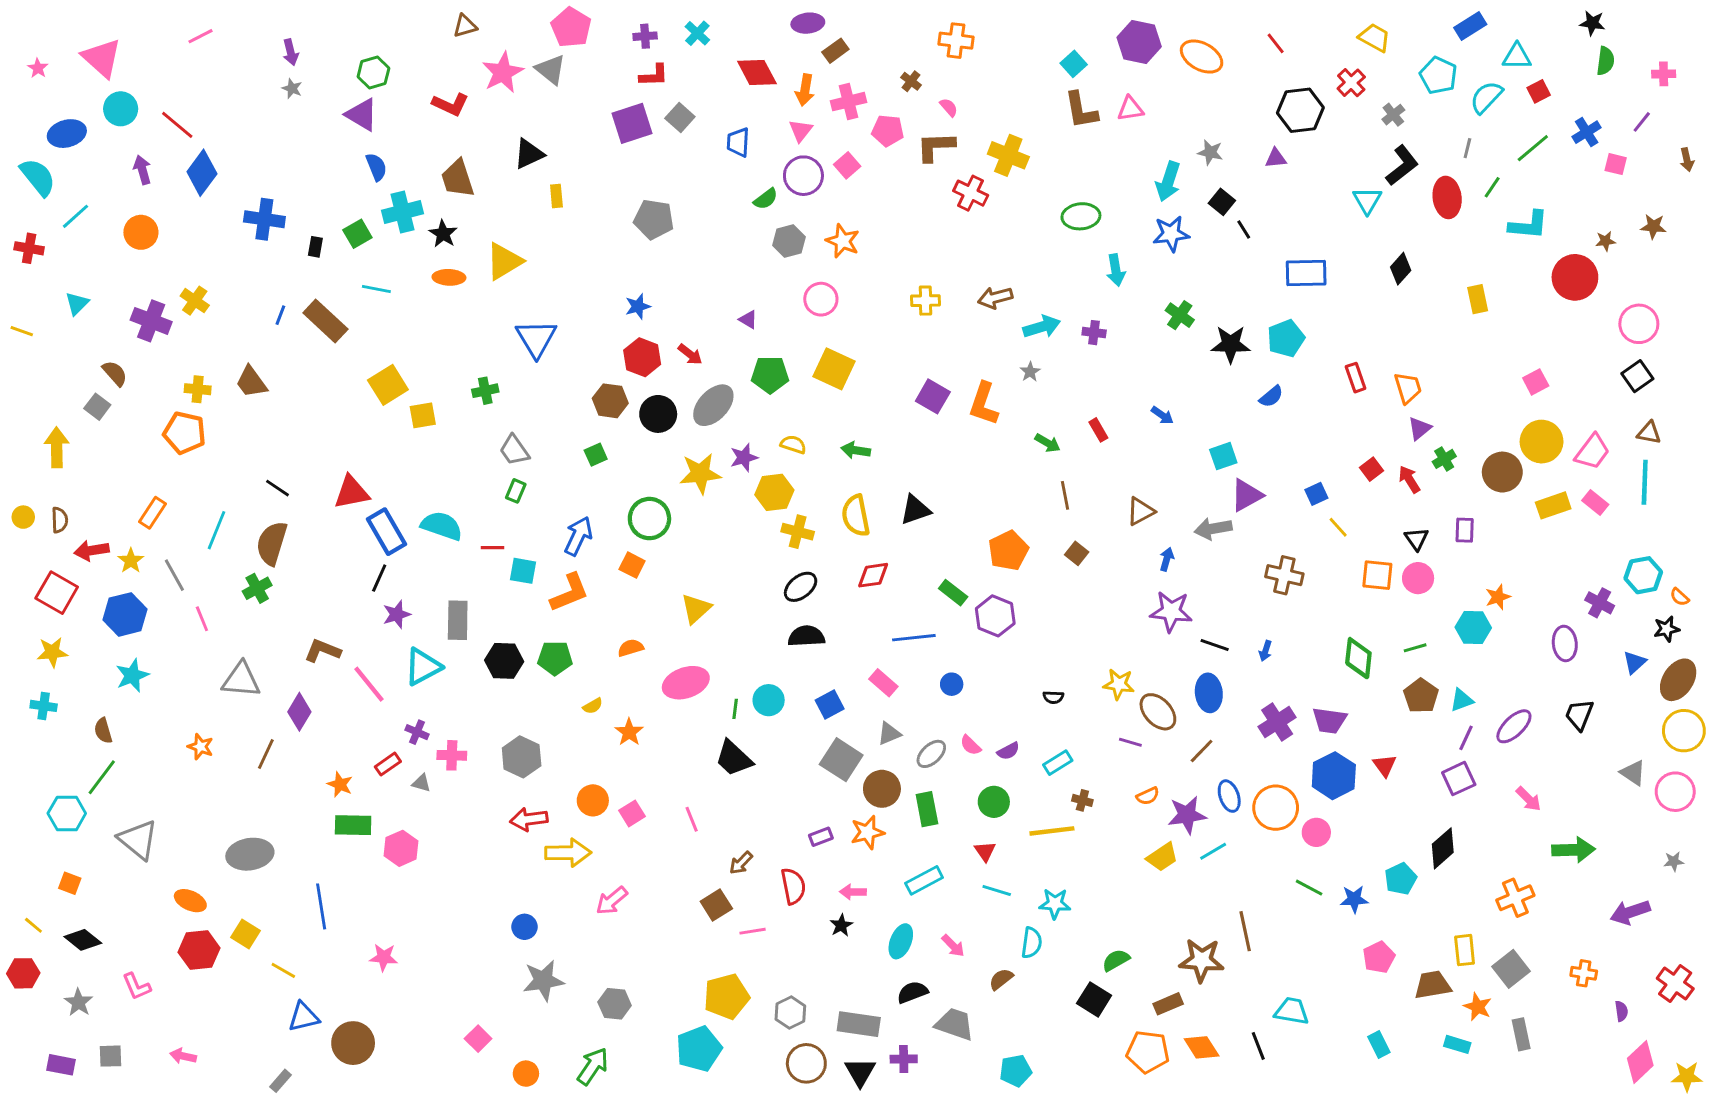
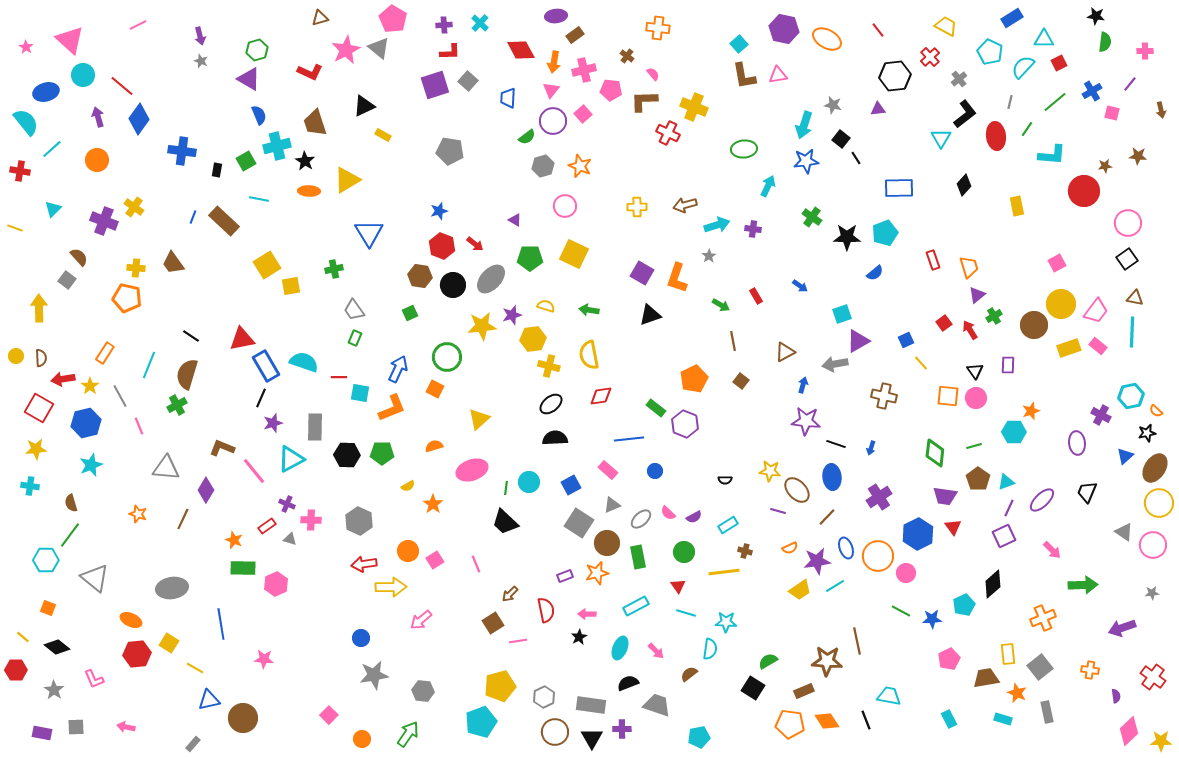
yellow rectangle: (556, 196) -> (383, 135), turned -56
cyan arrow: (1116, 270) -> (768, 186), turned -145
black triangle: (915, 510) -> (650, 315), moved
purple trapezoid: (1329, 720) -> (945, 496), moved

